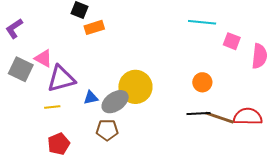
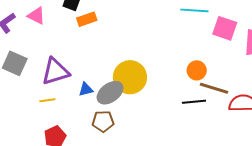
pink square: (232, 41) -> (225, 28), size x1.4
pink triangle: (43, 58) -> (36, 16), moved
brown line: (220, 118) -> (214, 88), moved

